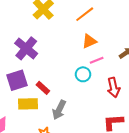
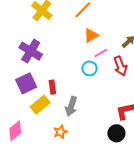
red arrow: (113, 87) -> (120, 66), moved
red rectangle: (43, 88) -> (52, 87), turned 48
yellow rectangle: (28, 104) -> (40, 105), turned -30

